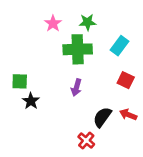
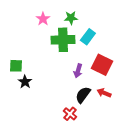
cyan rectangle: (120, 46) -> (88, 37), moved
red square: (126, 80) -> (102, 65), size x1.5
purple arrow: (76, 87) -> (78, 71), moved

